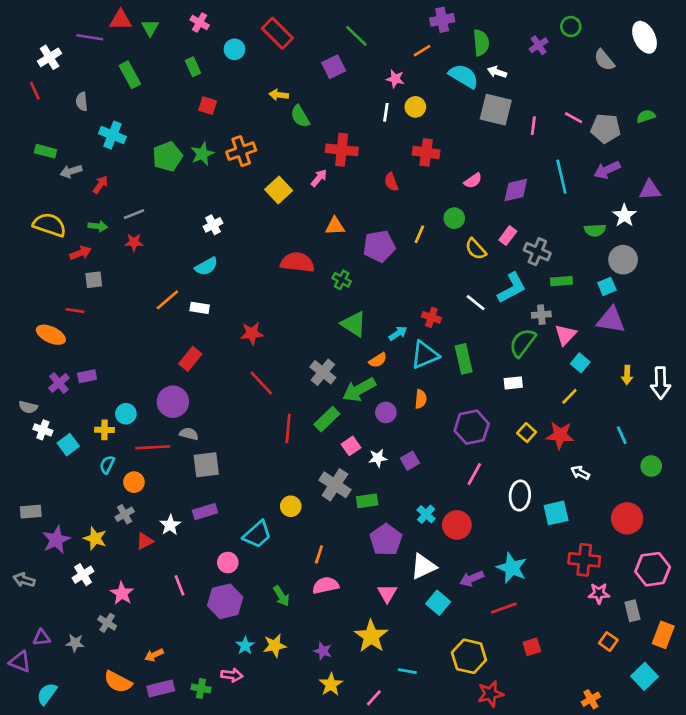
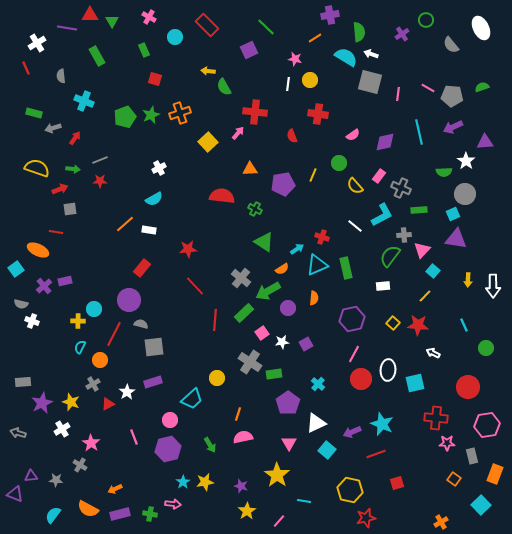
cyan square: (68, 445) -> (16, 269), moved
red line: (153, 447) -> (114, 334), turned -60
red circle: (457, 525) -> (361, 379), moved
cyan semicircle: (47, 694) -> (53, 515), moved

